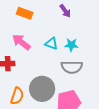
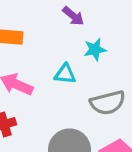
cyan star: (71, 45) -> (95, 50), moved

